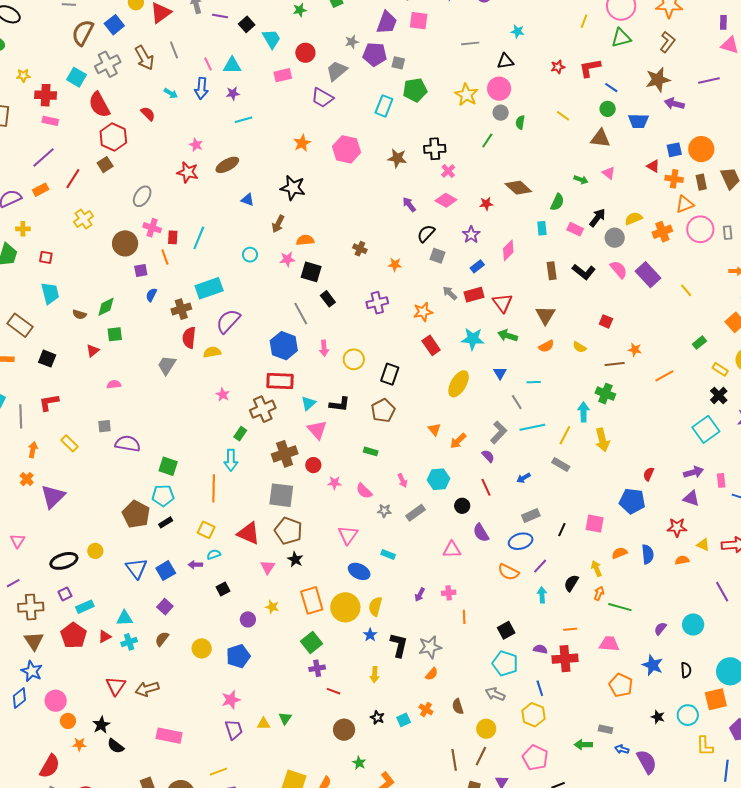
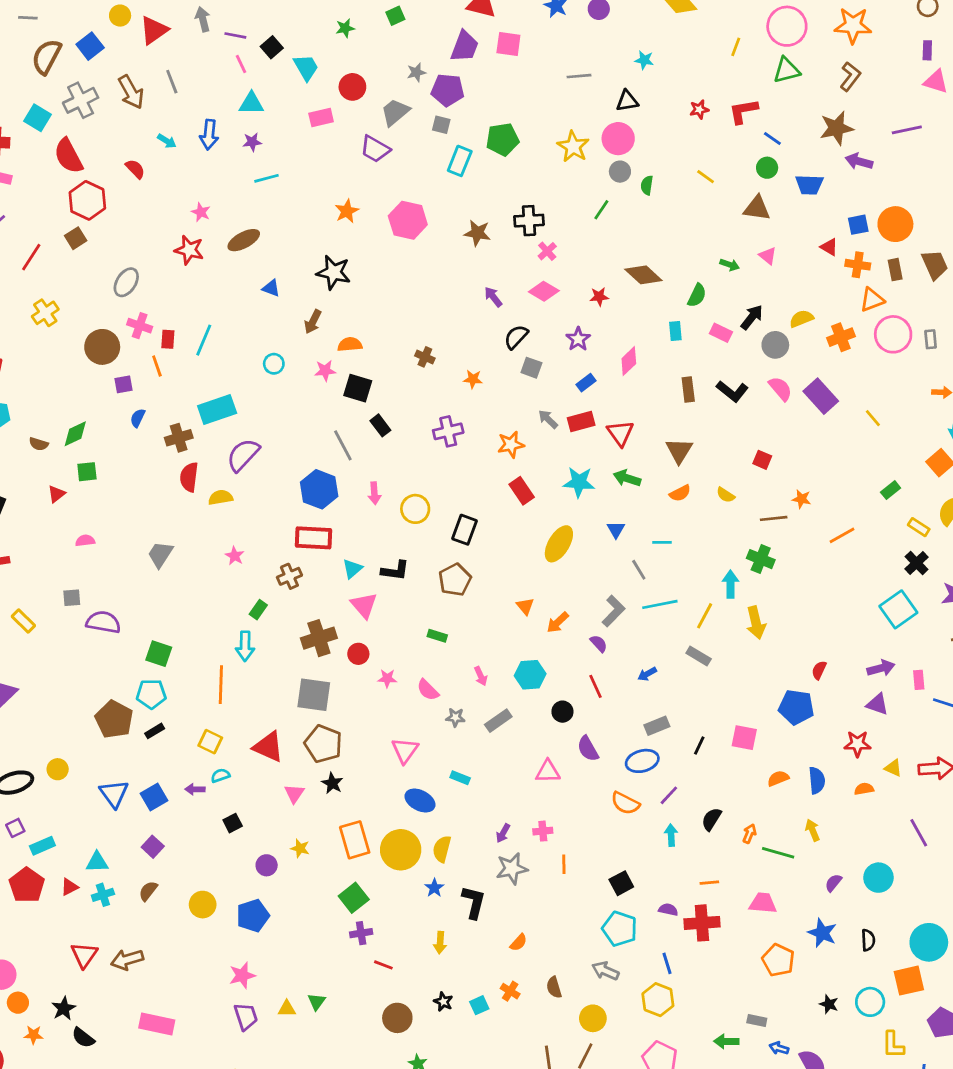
gray square: (398, 63) -> (441, 125), moved
pink line: (208, 64) -> (241, 64), moved
gray trapezoid: (167, 365) -> (160, 554), moved
brown cross: (263, 409) -> (289, 576), size x0.7
yellow arrow: (596, 568) -> (813, 830), moved
gray star: (430, 647) -> (512, 869), moved

